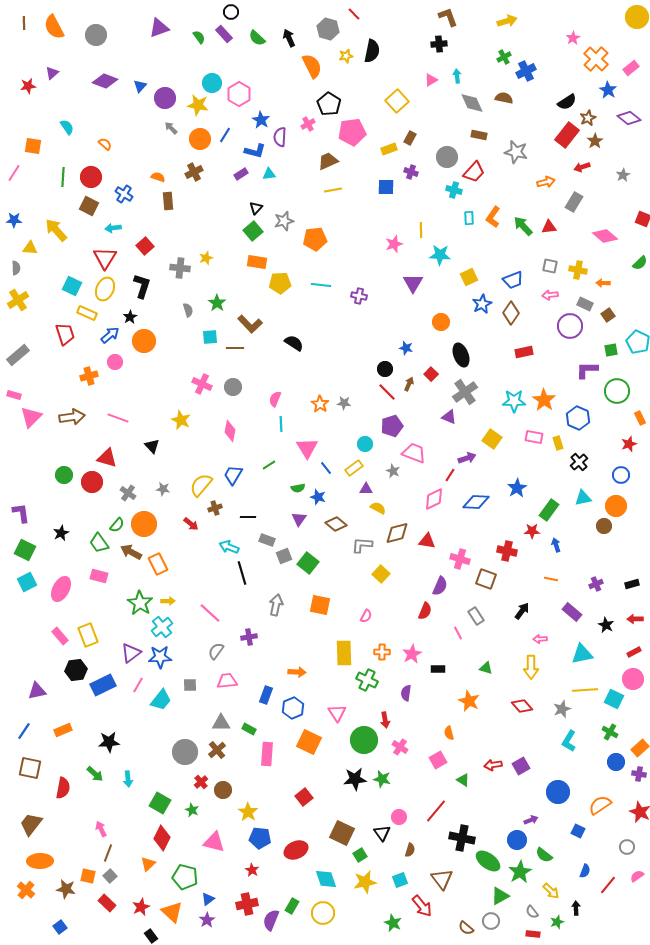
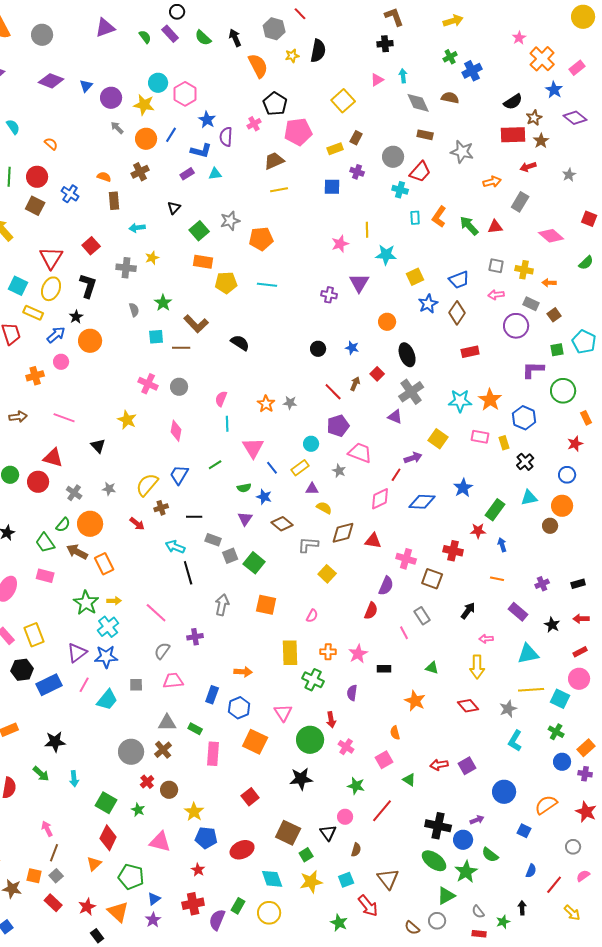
red rectangle: (567, 135) -> (513, 135), turned 50
black triangle: (256, 208) -> (174, 208), moved
cyan arrow: (113, 228) -> (137, 228), moved
purple cross: (359, 296) -> (329, 295), moved
black circle: (385, 369) -> (318, 349), moved
brown arrow: (72, 417) -> (18, 417), size x0.7
green star: (382, 779) -> (356, 786), moved
black cross: (462, 838) -> (438, 826), moved
yellow arrow: (551, 891) -> (572, 913), moved

